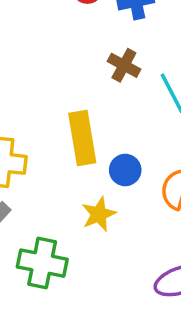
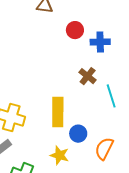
yellow star: (99, 214) -> (60, 155), turned 30

